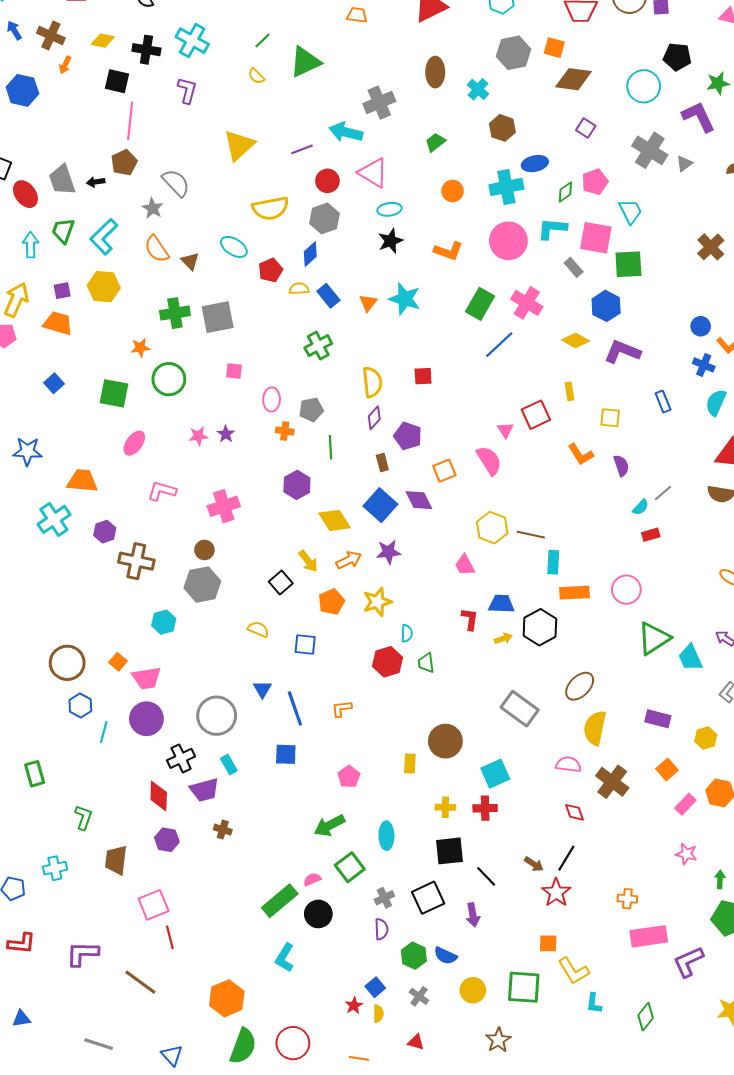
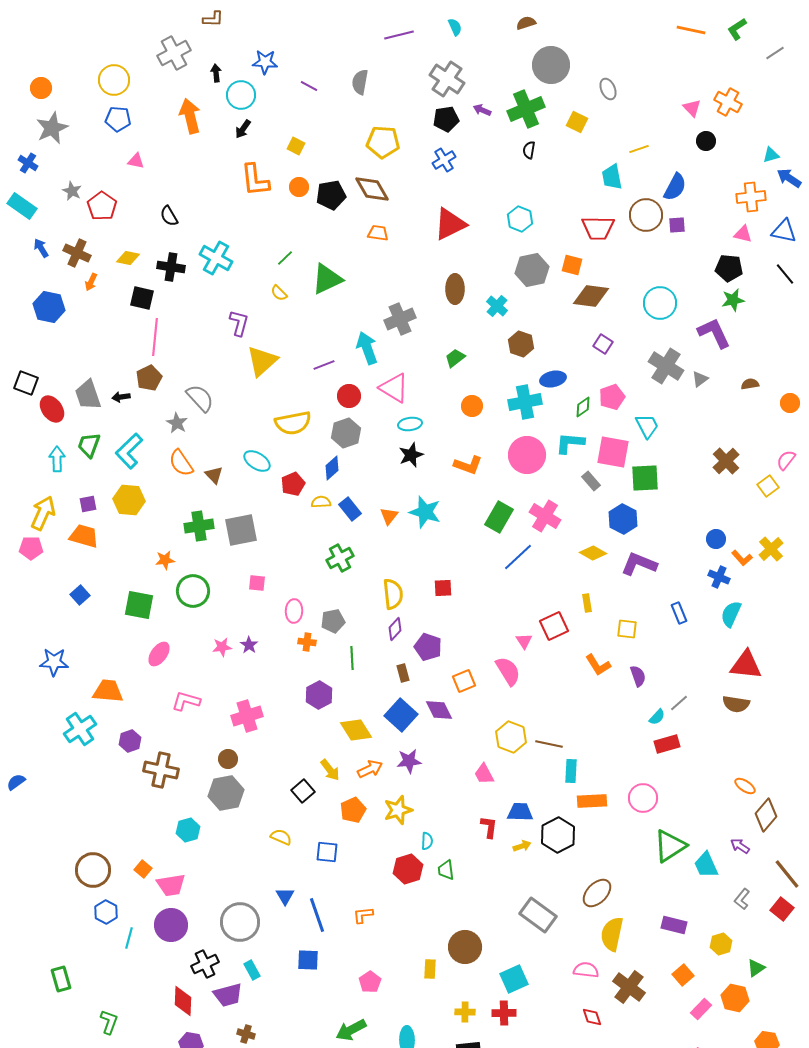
black pentagon: (677, 57) -> (729, 268), moved
purple L-shape: (187, 90) -> (239, 323), moved
cyan arrow: (346, 132) -> (367, 348), turned 56
red rectangle: (651, 535) -> (667, 744), size x1.4

